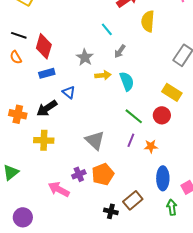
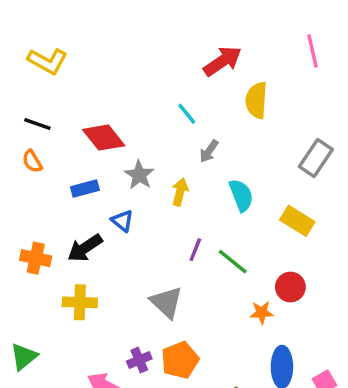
red diamond: (44, 46) -> (104, 138), moved, turned -55
gray star: (85, 57) -> (139, 175), moved
yellow arrow: (103, 75) -> (180, 192), turned -70
cyan semicircle: (127, 81) -> (241, 195), moved
red circle: (162, 115) -> (290, 287), moved
purple line: (131, 140) -> (195, 250), moved

